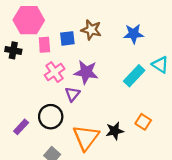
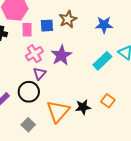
brown star: (91, 30) -> (68, 19), turned 30
purple star: (86, 72) -> (61, 55), turned 30
purple triangle: (72, 94) -> (40, 74), moved

